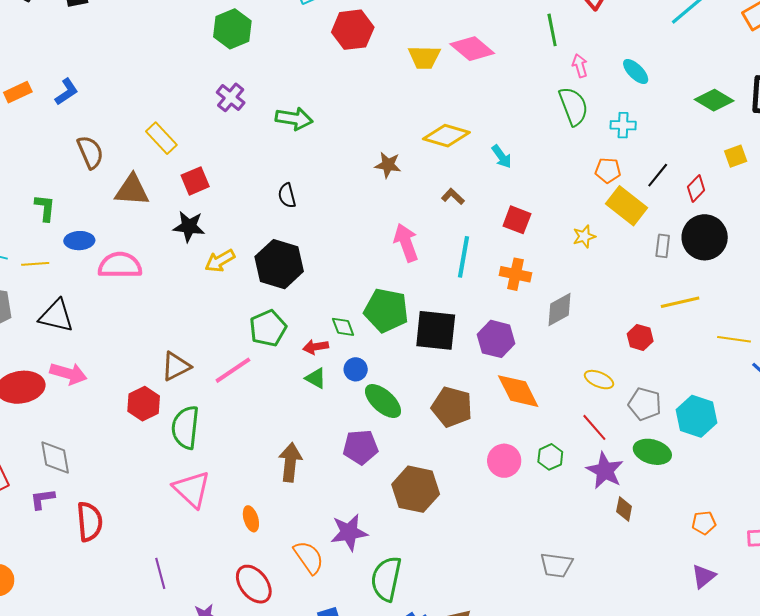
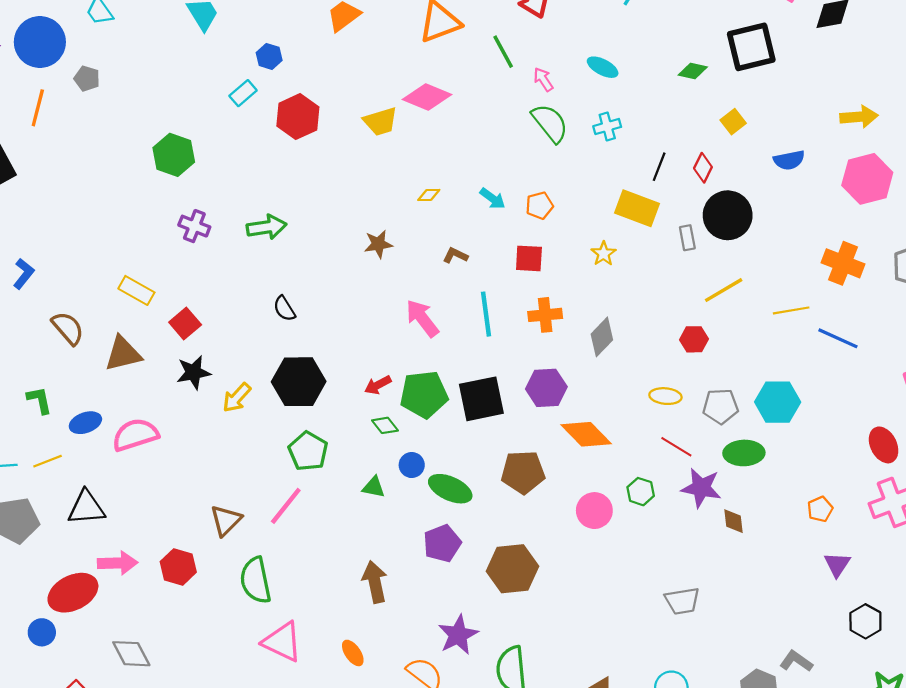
green diamond: (714, 100) -> (693, 71), size x0.7
yellow diamond: (446, 136) -> (429, 195), size x0.5
orange pentagon: (608, 170) -> (539, 206), moved
red arrow: (316, 347) -> (378, 385), moved
red hexagon: (144, 404) -> (178, 567), moved

